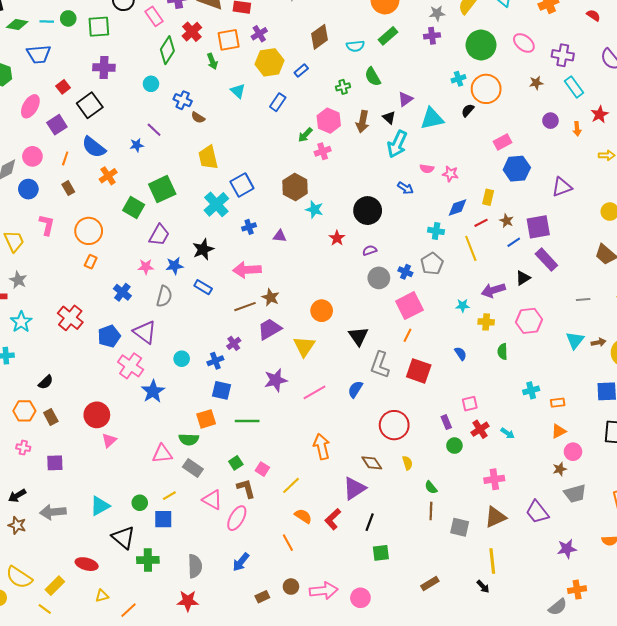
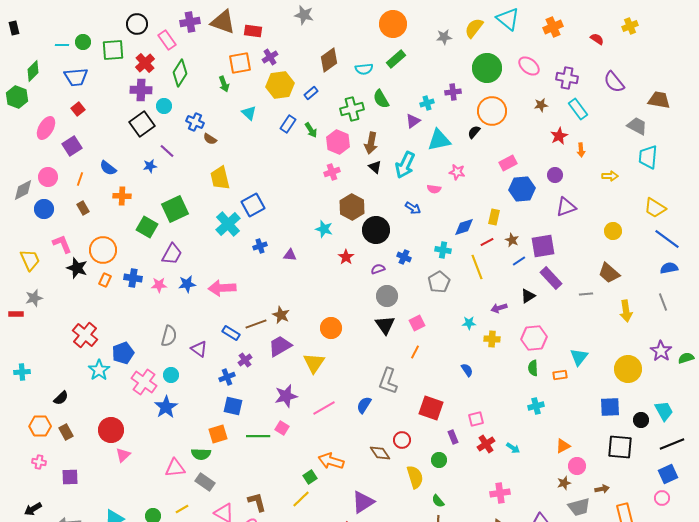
green diamond: (17, 25) -> (33, 71), moved, turned -55
red cross: (192, 32) -> (145, 63), moved
purple cross: (432, 36) -> (453, 92), moved
blue trapezoid: (39, 54) -> (76, 77), moved
purple cross: (104, 67) -> (141, 90), moved
cyan cross: (459, 79) -> (427, 103), moved
green cross: (343, 87) -> (352, 109), size x1.6
black square: (90, 105) -> (142, 124), moved
red star: (600, 114) -> (559, 136), moved
black triangle: (389, 118) -> (375, 167), moved
purple circle: (550, 121) -> (555, 175), moved
green arrow: (305, 135) -> (311, 130), moved, turned -77
blue semicircle: (94, 147) -> (108, 168), size x0.7
pink star: (450, 174) -> (457, 172), moved
orange cross: (108, 176) -> (122, 196), turned 36
brown hexagon: (295, 187) -> (352, 207), moved
pink L-shape: (47, 225) -> (62, 244), turned -35
black star: (203, 249) -> (77, 268), moved, turned -30
pink arrow: (247, 270) -> (222, 288), moved
blue cross: (405, 272) -> (404, 257), moved
gray star: (18, 280) -> (34, 298), turned 30
blue rectangle: (203, 287) -> (231, 333), moved
purple arrow: (493, 290) -> (499, 308), size x0.7
blue cross: (122, 292) -> (133, 278), moved, turned -30
gray semicircle: (164, 296) -> (169, 336), moved
gray line: (583, 299) -> (586, 294), moved
pink square: (409, 306) -> (417, 323), size x0.6
cyan star: (21, 322) -> (99, 370), moved
purple triangle: (145, 332) -> (199, 349), moved, size x0.7
black triangle: (358, 336) -> (385, 325), moved
brown arrow: (599, 342) -> (602, 489), moved
green semicircle: (502, 352) -> (533, 368), moved
cyan circle: (182, 359) -> (171, 375), moved
red square: (419, 371) -> (431, 408), moved
orange rectangle: (558, 403) -> (560, 375), moved
red circle: (394, 425) -> (402, 440), size x0.6
green circle: (454, 446) -> (439, 460), moved
orange arrow: (322, 447) -> (331, 461), turned -60
green square: (236, 463) -> (310, 477), moved
brown diamond: (372, 463) -> (380, 453), moved
yellow semicircle: (407, 463) -> (415, 477), size x1.6
pink square: (262, 469) -> (282, 428), moved

